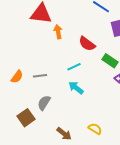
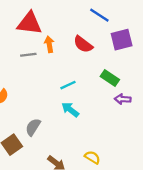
red semicircle: (87, 44) -> (83, 44), moved
gray line: (40, 76) -> (28, 55), moved

